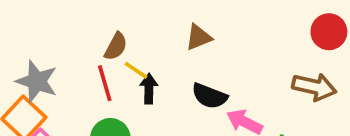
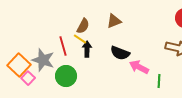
brown semicircle: (116, 46) -> (83, 26), moved
gray star: (37, 81) -> (43, 60), moved

